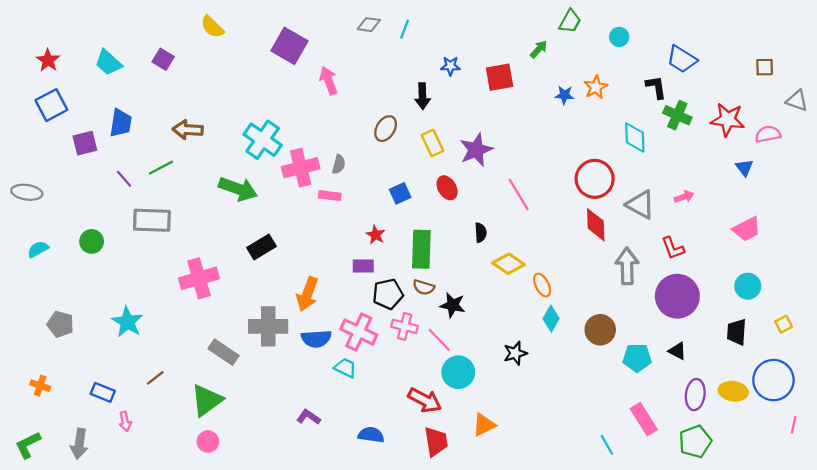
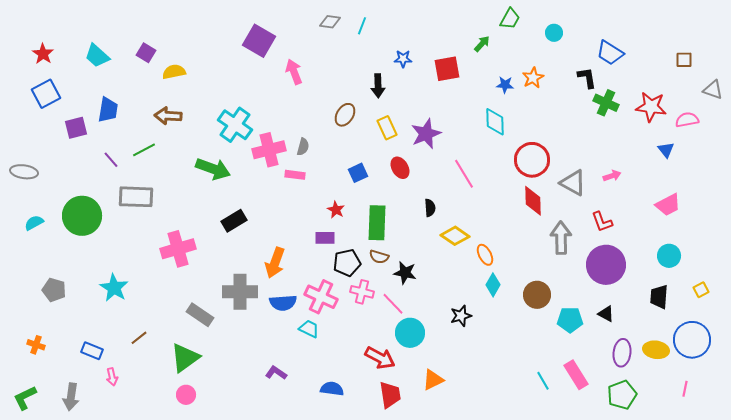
yellow semicircle: (212, 27) -> (174, 72), moved, turned 125
cyan diamond: (635, 137) -> (495, 122), moved
green circle: (92, 241) -> (82, 216), size x1.8
pink line: (794, 425) -> (685, 389), moved
cyan line: (607, 445) -> (543, 381), moved

